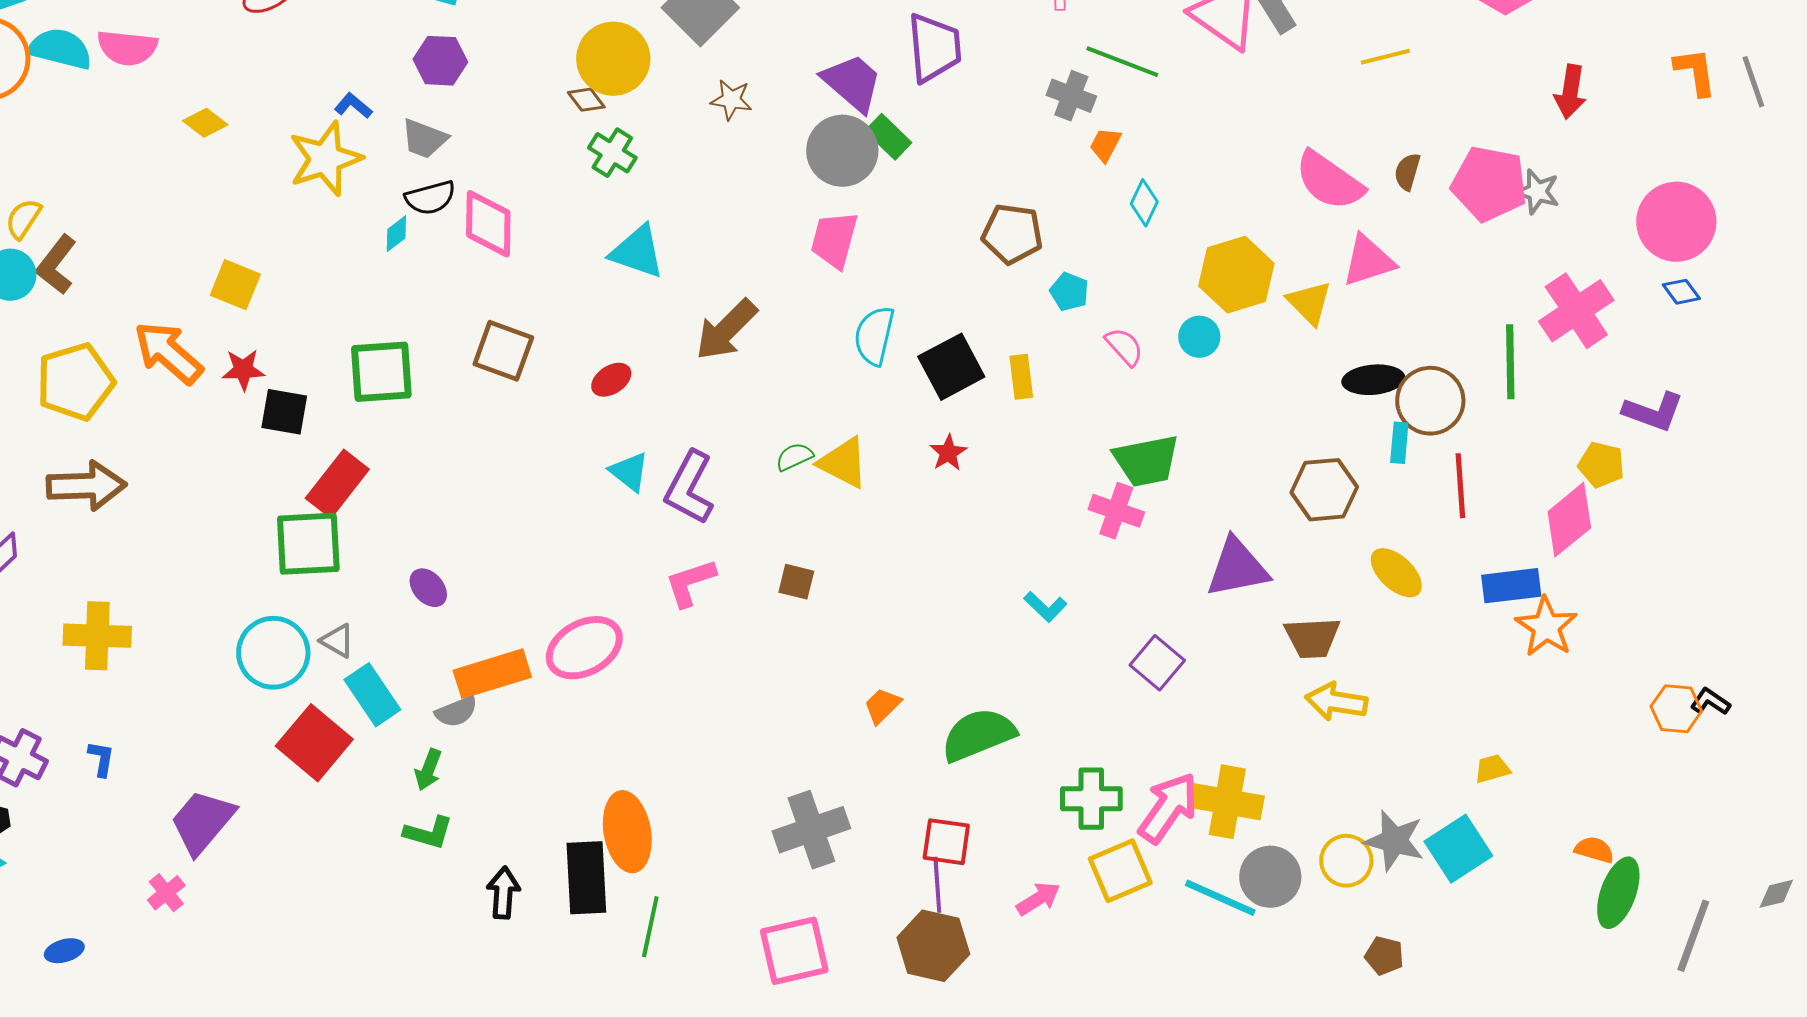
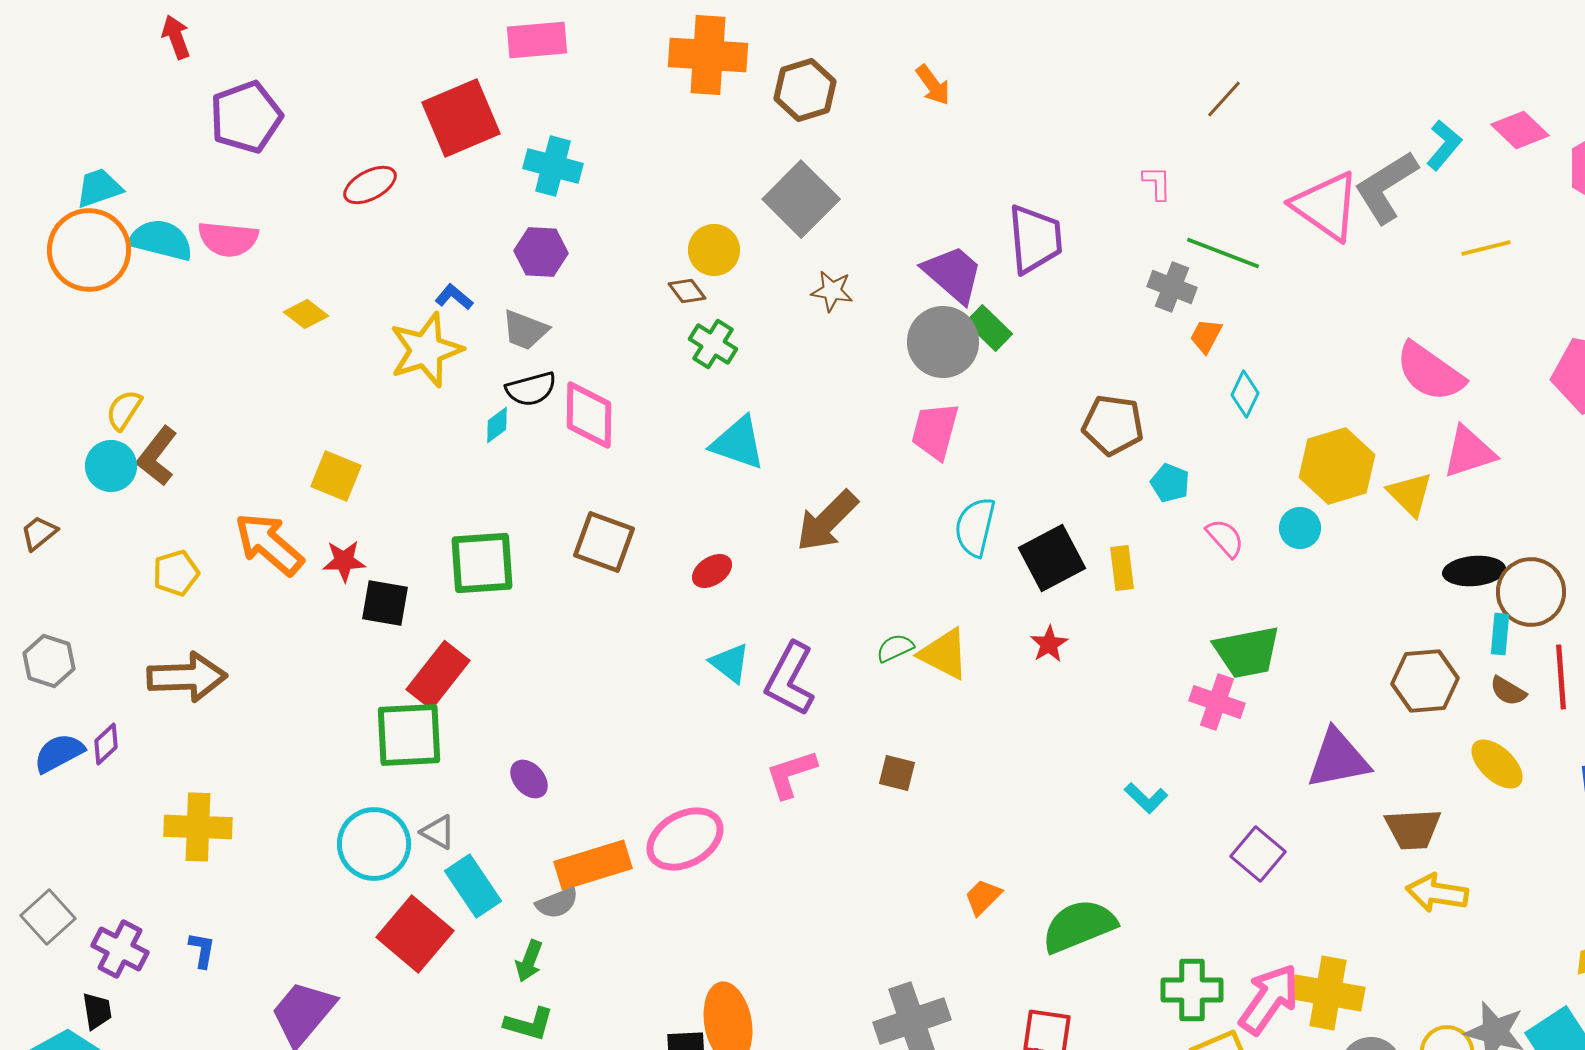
yellow circle: (613, 59) -> (714, 250), size x0.7
brown semicircle: (1407, 172) -> (1508, 691), moved, turned -75
yellow pentagon: (75, 382) -> (176, 573), size x0.6

